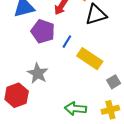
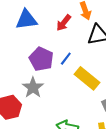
purple pentagon: (43, 31) -> (41, 59), moved

